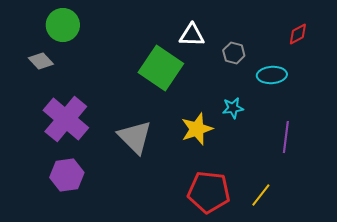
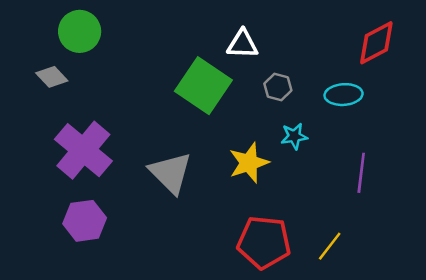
red diamond: (298, 34) -> (376, 43), size x1.6
gray hexagon: (234, 53) -> (278, 87), moved

